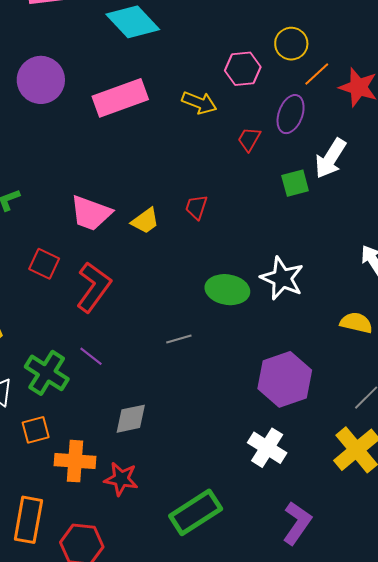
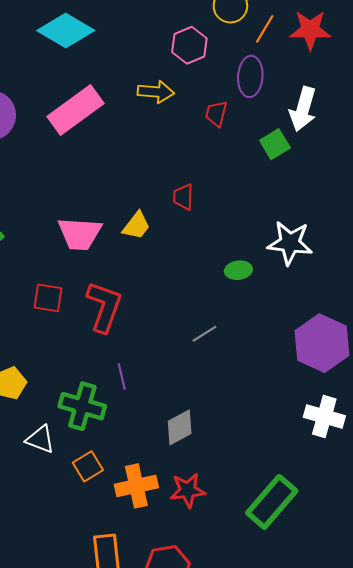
green ellipse: (227, 290) -> (238, 270), size x0.6
purple line: (91, 356) -> (122, 377), turned 55

